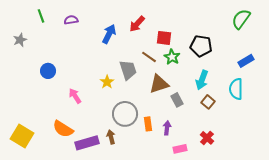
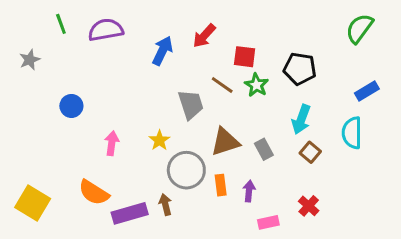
purple semicircle: (71, 20) -> (106, 30), size x1.6
yellow star: (107, 82) -> (159, 140), moved
brown triangle: (159, 84) -> (225, 142), moved
pink arrow: (75, 96) -> (112, 143), turned 42

